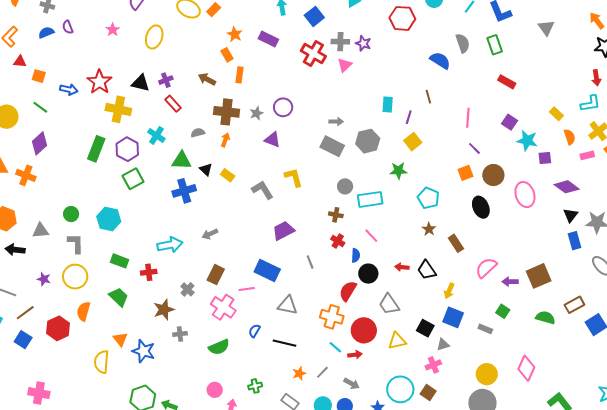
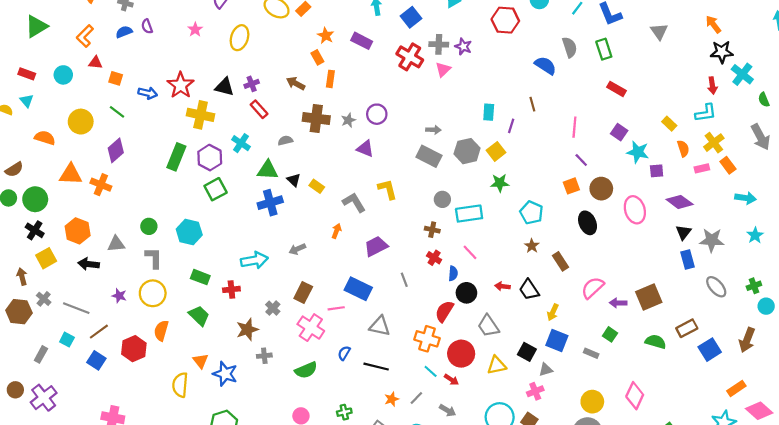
orange arrow: (225, 140) -> (336, 231), moved
yellow square: (413, 142) -> (496, 151), moved
red arrow: (355, 355) -> (451, 380), turned 40

